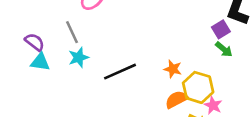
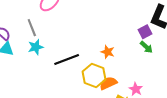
orange star: (173, 69) -> (108, 52), moved
yellow hexagon: (198, 87) -> (94, 76), moved

